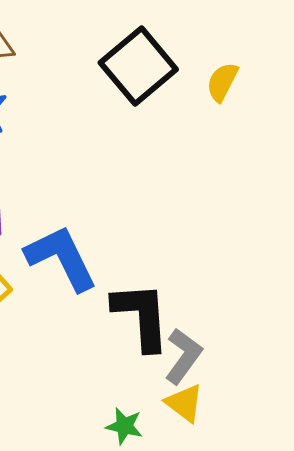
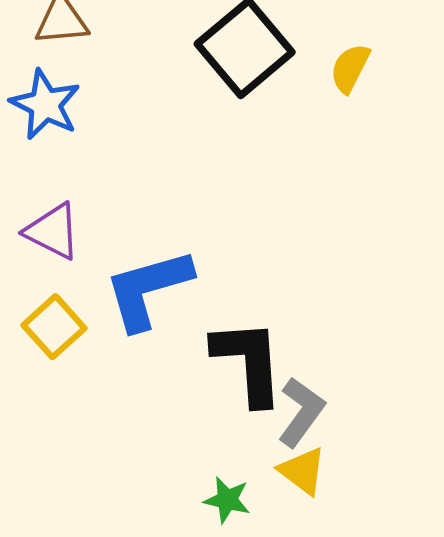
blue L-shape: (61, 258) -> (148, 289), turned -80

